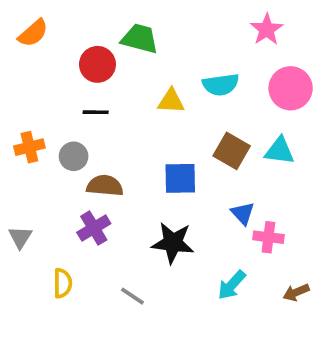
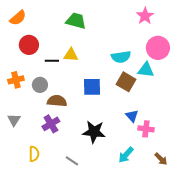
red circle: (97, 64) -> (29, 45), moved
cyan semicircle: (221, 85) -> (121, 57), moved
yellow triangle: (171, 101) -> (71, 55), moved
cyan triangle: (280, 151) -> (146, 70), moved
blue square: (180, 178) -> (92, 87), moved
gray triangle: (20, 237) -> (14, 120), moved
brown arrow: (296, 292) -> (161, 159), turned -112

